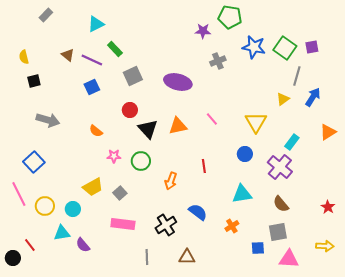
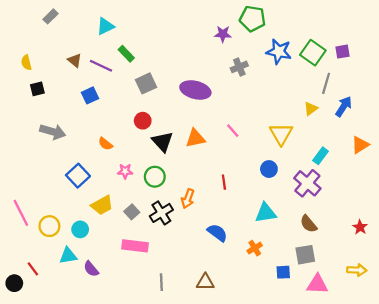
blue square: (92, 87) -> (90, 95), moved
blue square: (34, 162) -> (78, 176), moved
black cross: (166, 225) -> (161, 213), moved

